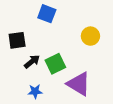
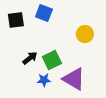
black square: (17, 40) -> (16, 20), moved
blue star: (35, 91) -> (44, 80), moved

